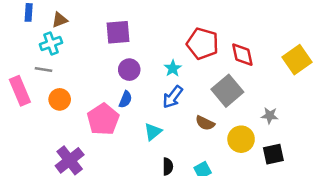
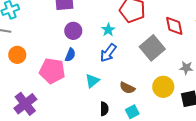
red diamond: (242, 55) -> (174, 26), moved
pink pentagon: (103, 119) -> (52, 71), turned -30
brown semicircle: (205, 123) -> (127, 88), moved

